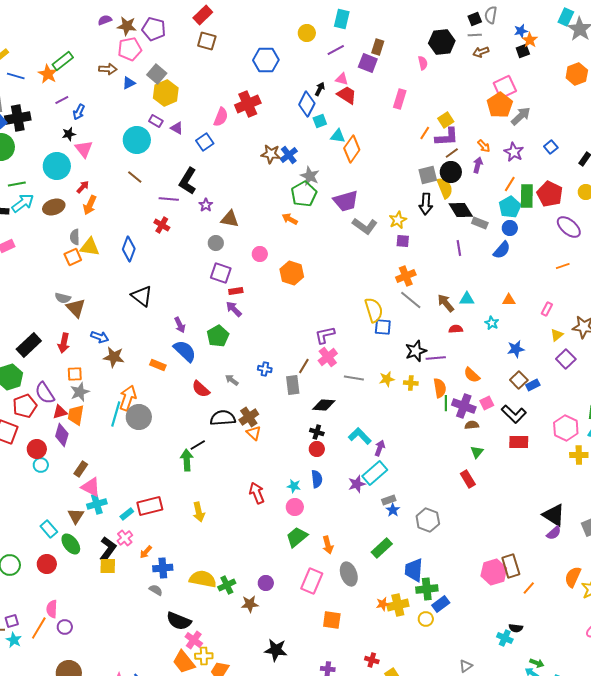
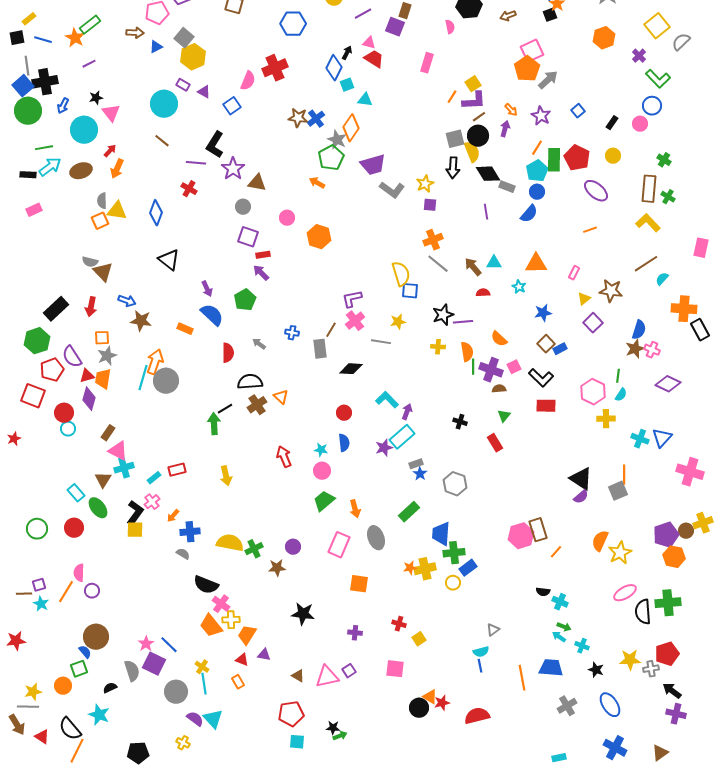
blue arrow: (79, 112) -> (63, 106), moved
orange diamond: (352, 149) -> (351, 128), moved
purple star: (206, 205) -> (233, 169), size x1.6
orange triangle: (509, 300) -> (536, 264), size x1.6
yellow star: (387, 379) -> (398, 322), moved
red semicircle: (201, 389) -> (228, 353), turned -132
brown cross: (249, 417) -> (257, 405), moved
black cross: (317, 432) -> (460, 422), moved
red rectangle: (150, 506) -> (177, 470), size x0.7
cyan cross: (505, 638) -> (560, 602), moved

